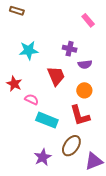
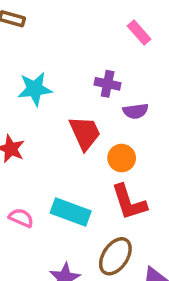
orange circle: (84, 90) -> (122, 158), moved
pink semicircle: (32, 99) -> (21, 218), moved

